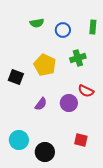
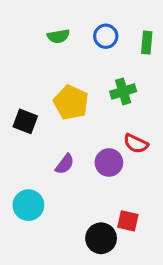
blue circle: (63, 30) -> (106, 36), moved
cyan circle: (19, 140) -> (28, 205), moved
black circle: (45, 152) -> (101, 238), moved

